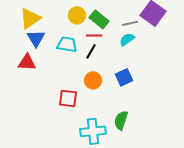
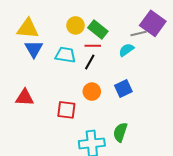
yellow triangle: (30, 18) -> (28, 28), turned 40
gray line: (130, 23) -> (139, 34), moved
red triangle: (27, 62) -> (25, 98), moved

